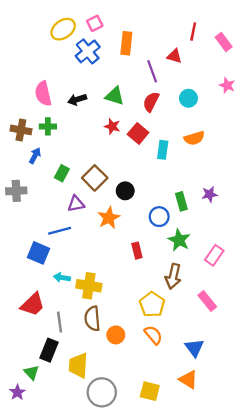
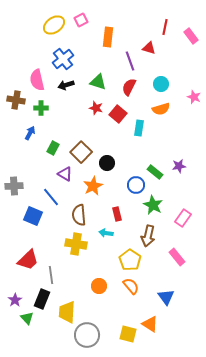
blue cross: (88, 51) -> (63, 59), moved
pink star: (227, 85) -> (194, 97), moved
brown cross: (21, 130) -> (16, 100), moved
orange semicircle: (194, 138) -> (161, 109), moved
gray cross: (16, 191) -> (14, 186), moved
green rectangle: (181, 201) -> (155, 172), turned -35
purple triangle: (76, 204) -> (65, 174), turned 42
blue line: (60, 231) -> (51, 197), turned 66
cyan arrow: (62, 278) -> (106, 233), moved
brown semicircle: (92, 319) -> (79, 215), moved
orange triangle: (188, 379) -> (150, 324), moved
purple star: (17, 392) -> (15, 300), moved

